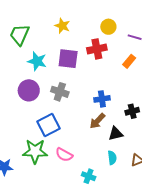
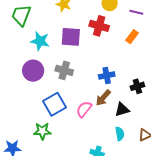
red cross: (97, 49) -> (99, 26), turned 30
green star: (35, 151) -> (42, 131), size x0.7
pink semicircle: (64, 155) -> (84, 109), moved, turned 102

